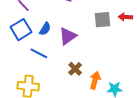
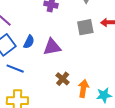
purple triangle: (68, 36) -> (52, 47), turned 30
blue line: (39, 53) -> (15, 69), moved

